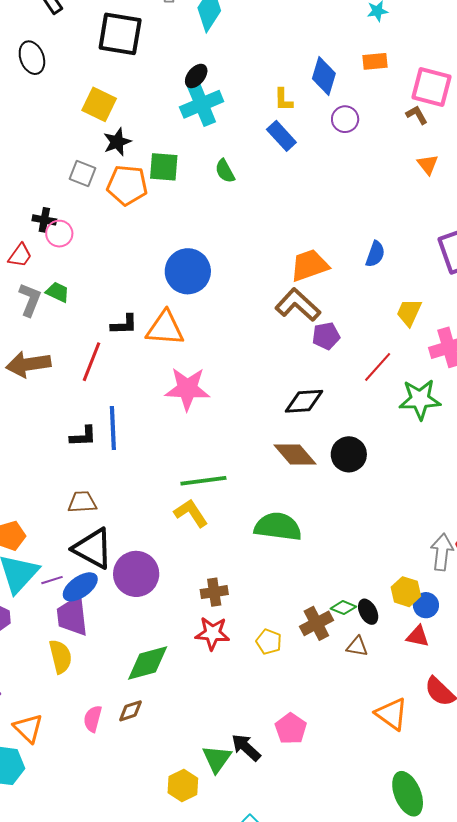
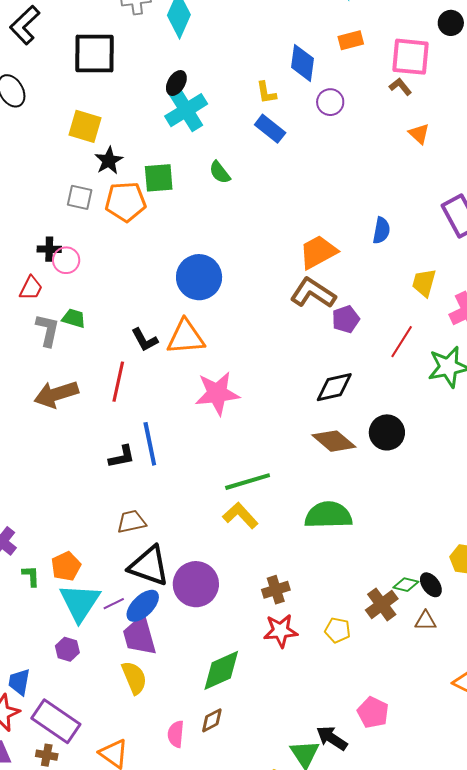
black L-shape: (124, 325) -> (145, 340), turned 72

